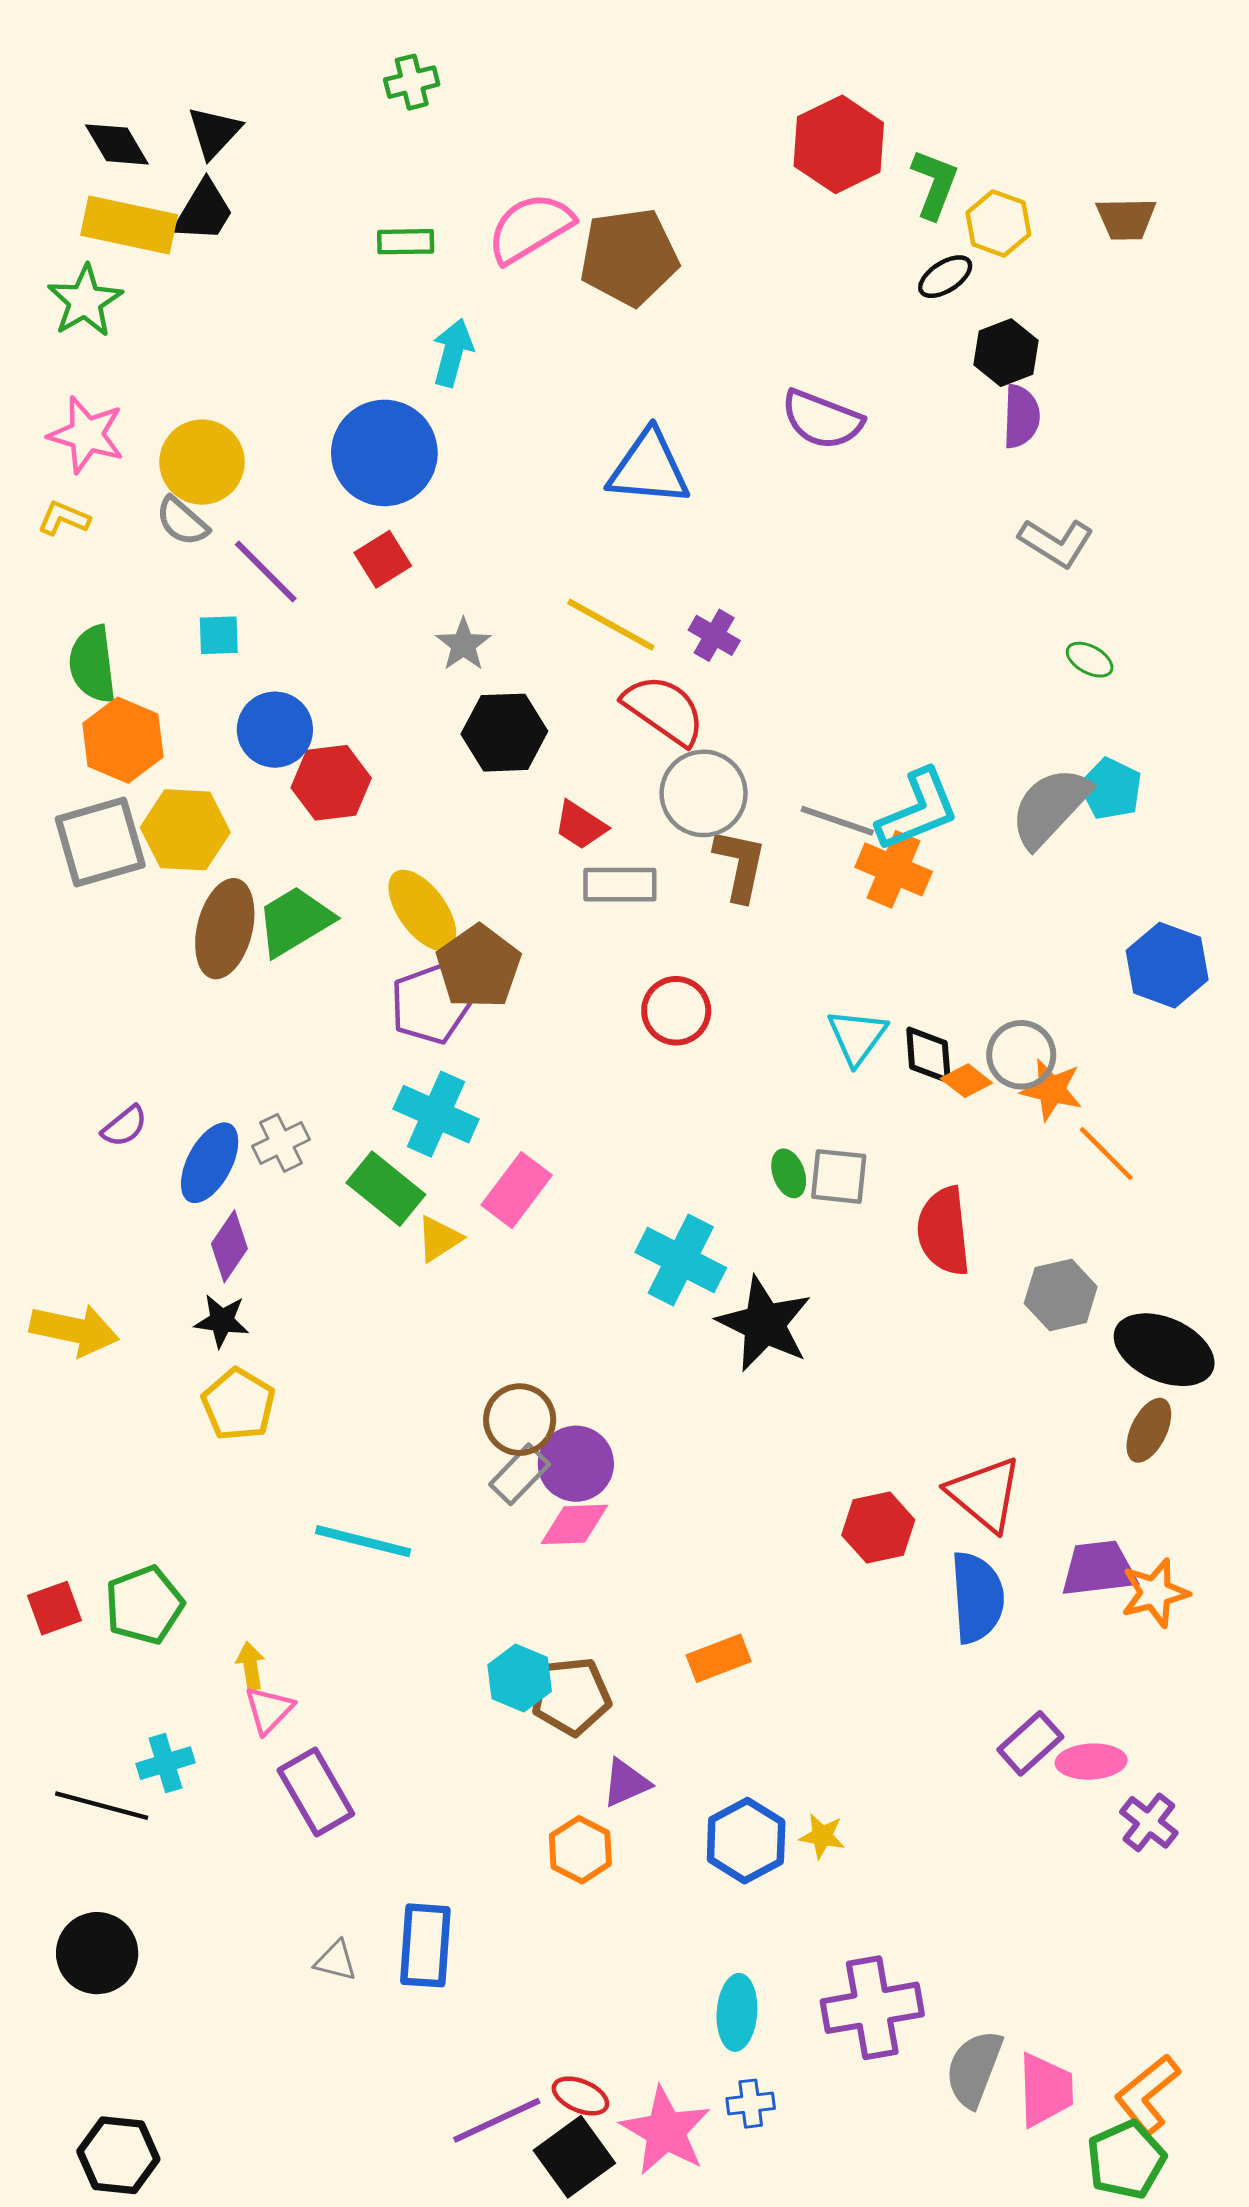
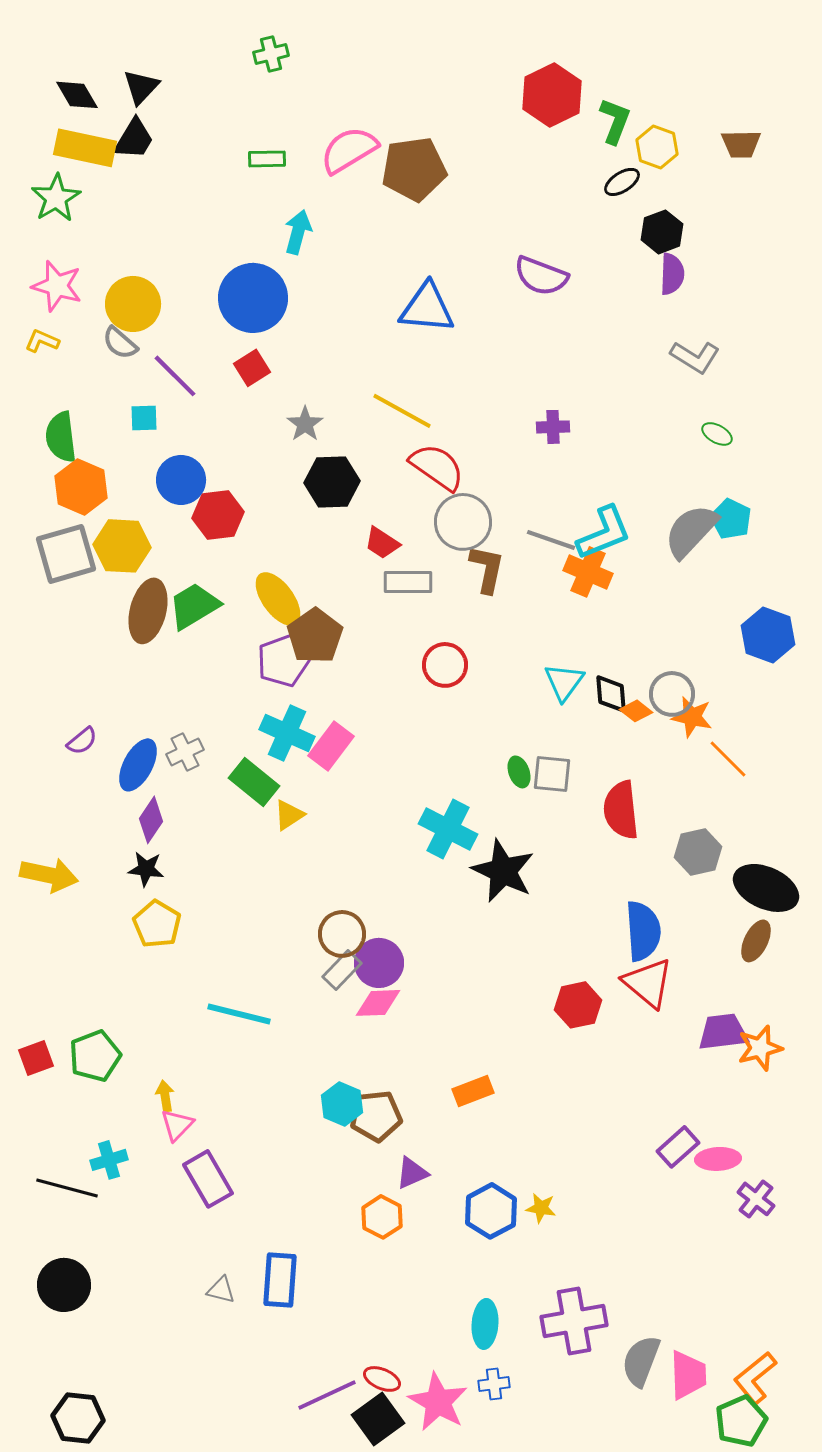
purple cross: (714, 635) -> (553, 427), moved, turned -32
pink rectangle: (517, 1190) -> (331, 746), moved
blue semicircle: (977, 1597) -> (643, 931), moved

